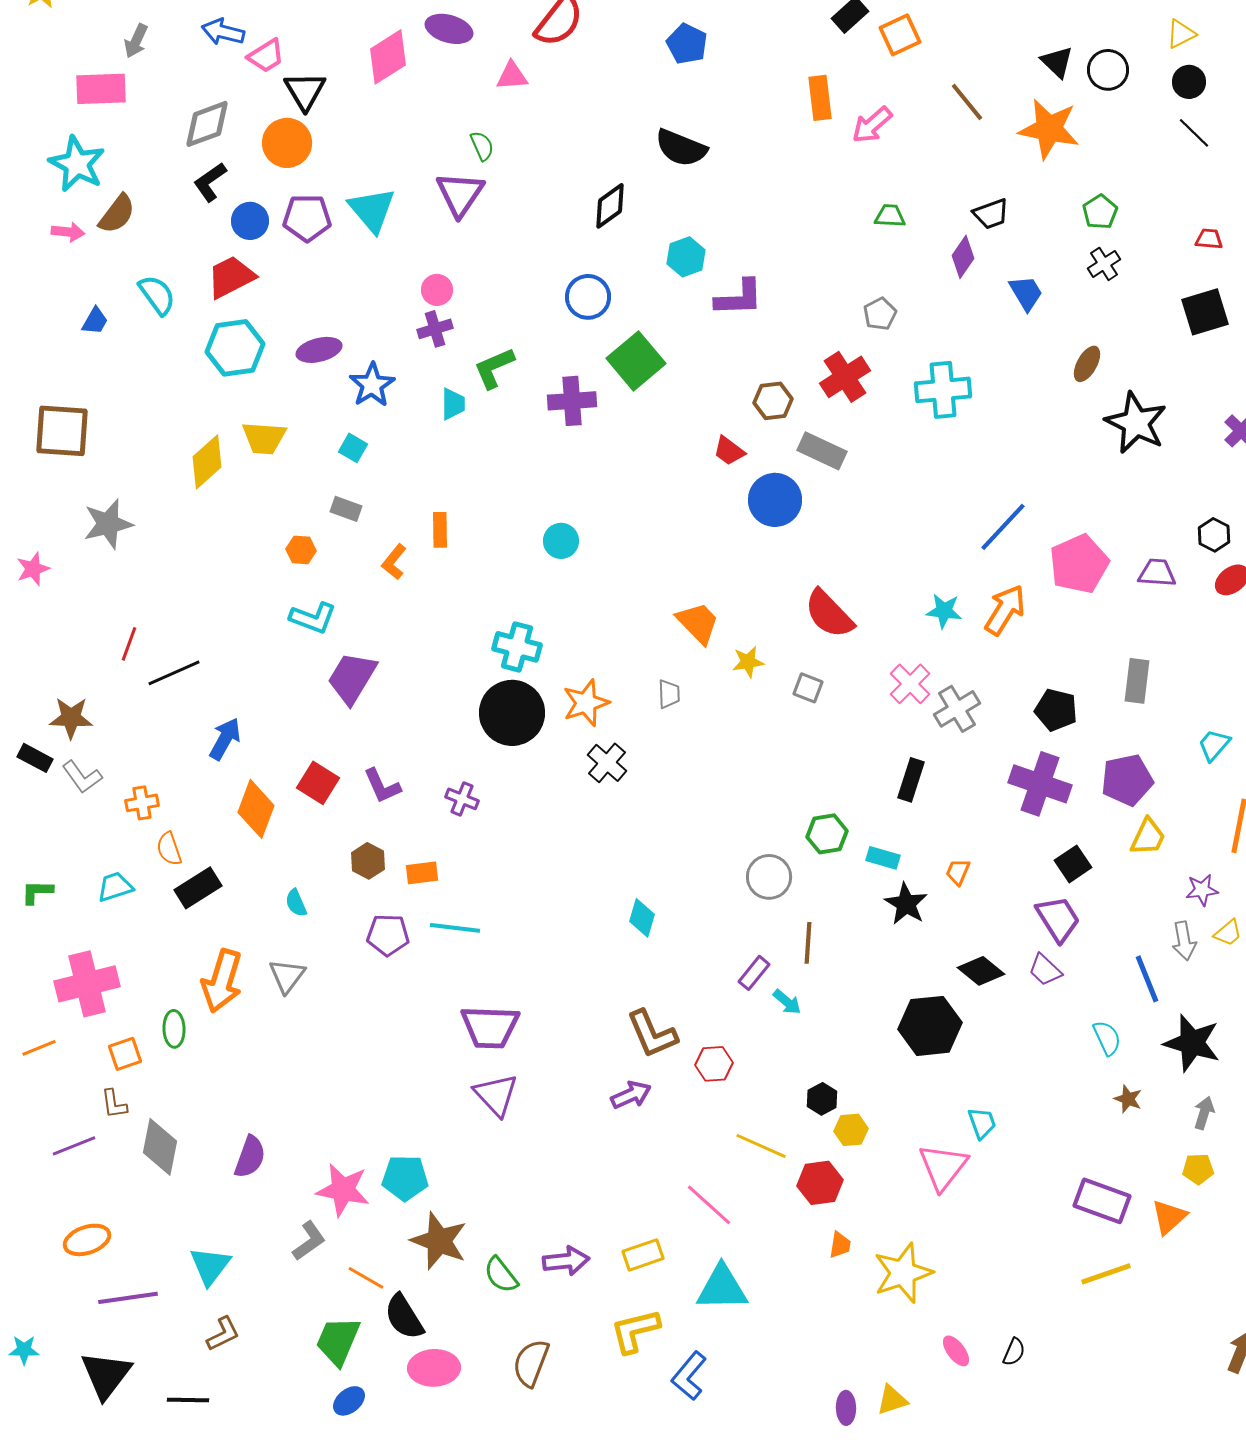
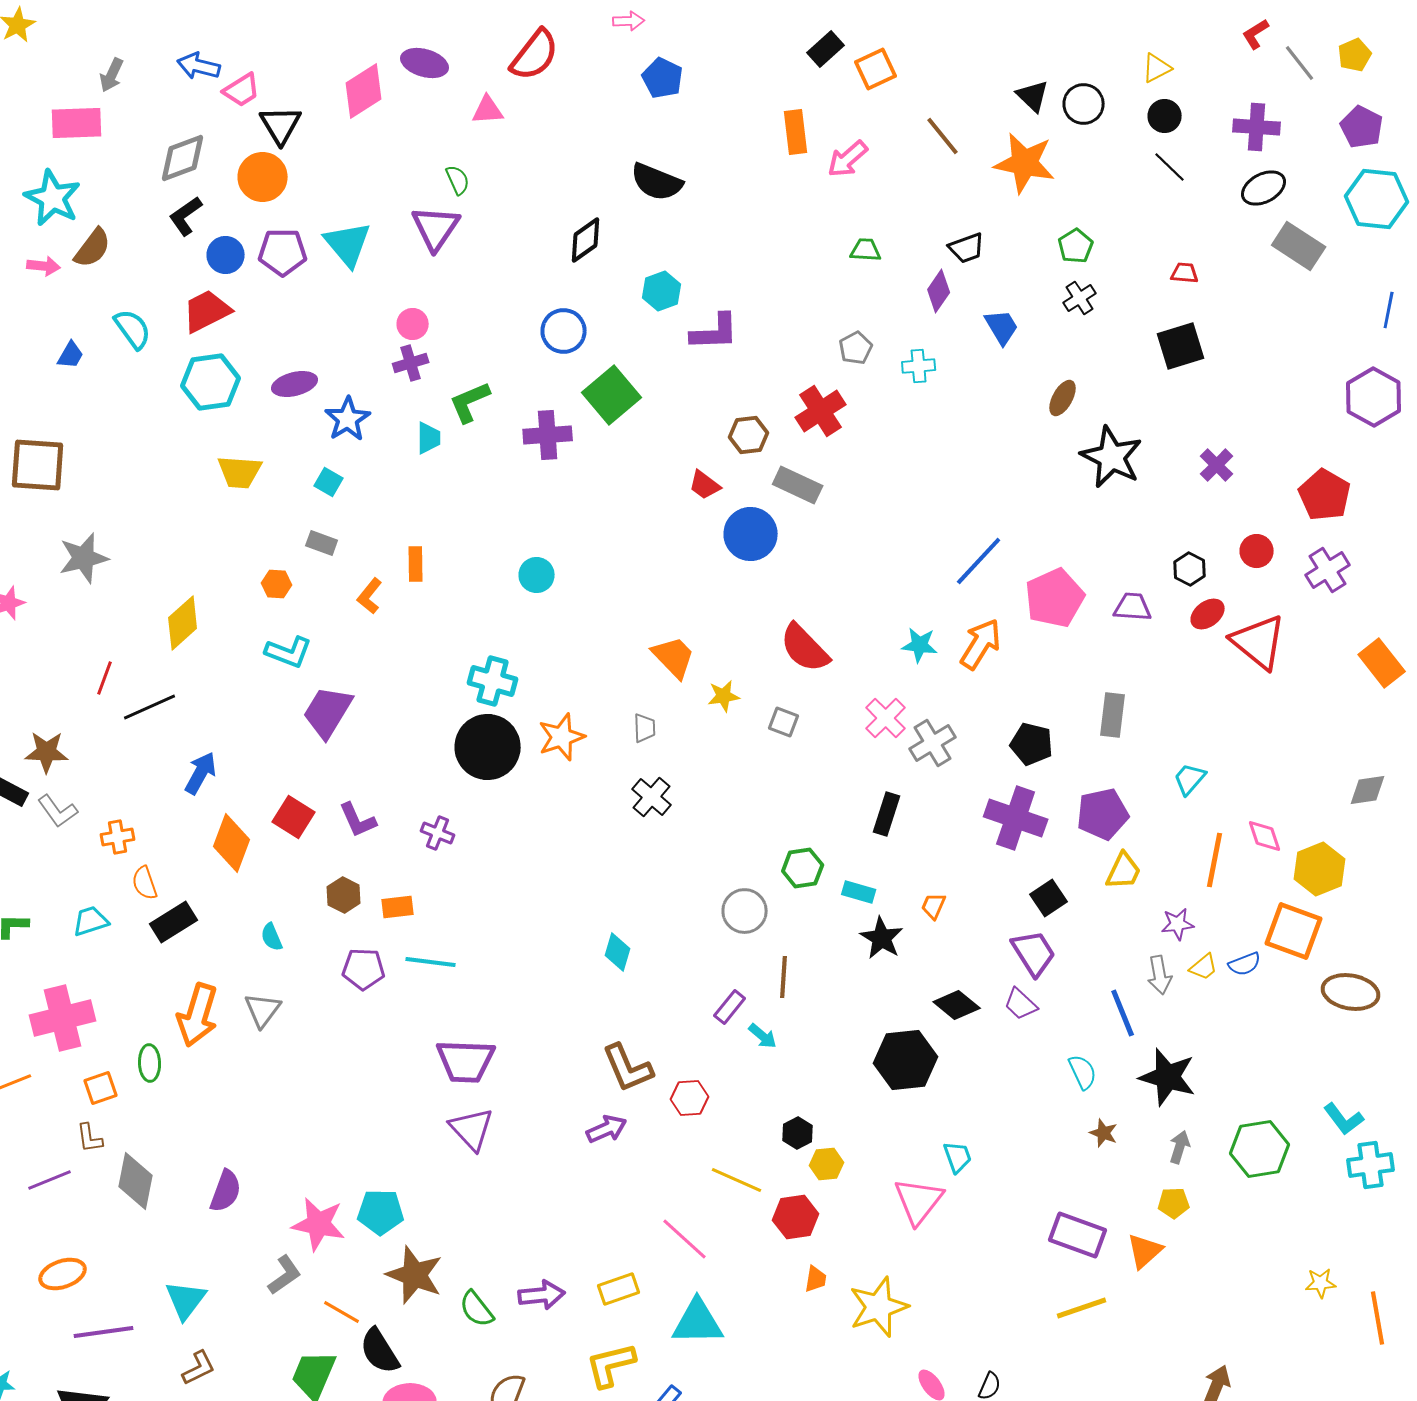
cyan cross: (943, 390) -> (919, 366), moved, size x0.6
yellow diamond: (207, 462) -> (183, 623), moved
black cross: (607, 763) -> (652, 797), moved

